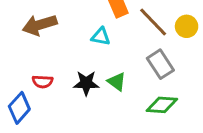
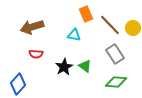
red semicircle: (43, 82) -> (36, 54), moved
black star: (86, 83) -> (64, 67), turned -30

